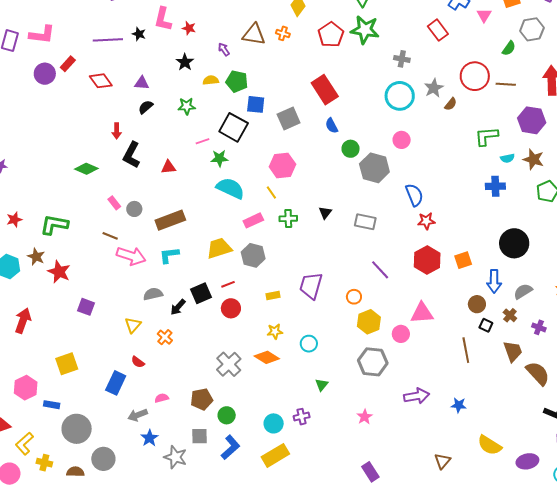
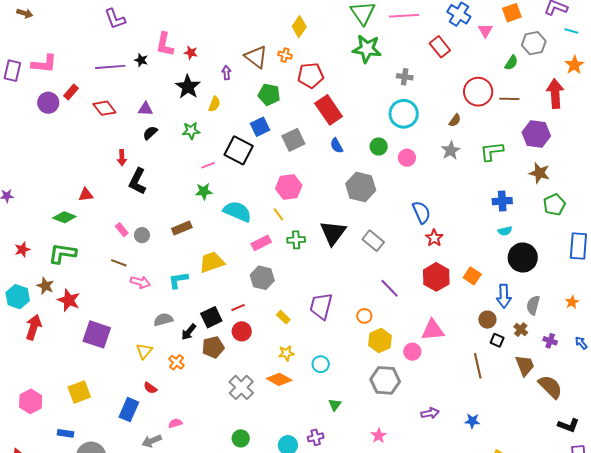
brown triangle: (254, 34) -> (256, 57), turned 30
red pentagon: (331, 35) -> (311, 75), moved, turned 30
purple arrow: (224, 49) -> (226, 73), turned 32
black star: (185, 62) -> (188, 87), size x1.4
yellow semicircle: (211, 80) -> (214, 104), turned 119
green pentagon: (237, 81) -> (269, 95), moved
gray star: (434, 88) -> (451, 150), moved
blue square: (256, 104) -> (260, 127), turned -30
green circle: (351, 149) -> (379, 146), moved
green star: (219, 158) -> (204, 191), moved
cyan semicircle: (507, 158) -> (505, 231), moved
red triangle: (168, 167) -> (86, 195), moved
gray hexagon: (374, 168) -> (361, 187), moved
green diamond: (86, 169) -> (64, 217), moved
black triangle: (325, 213) -> (333, 233), size x2.0
brown rectangle: (170, 220) -> (182, 228), moved, size x0.7
red star: (426, 221) -> (434, 238), turned -30
gray rectangle: (365, 222) -> (373, 241), turned 30
yellow trapezoid: (219, 248) -> (212, 262), moved
pink arrow: (131, 256) -> (140, 282), size x0.7
orange square: (463, 260) -> (472, 276), turned -36
gray semicircle: (523, 291) -> (533, 305), turned -42
yellow rectangle: (273, 295) -> (283, 317), turned 56
purple square: (86, 307) -> (97, 334), size x1.6
red arrow: (23, 321) -> (33, 327), moved
pink hexagon: (26, 388) -> (31, 401), moved
purple arrow: (417, 396) -> (430, 413), size x0.7
brown pentagon: (202, 399) -> (213, 347), moved

